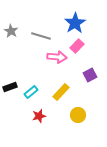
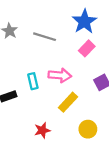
pink arrow: (57, 57) -> (60, 75), moved
cyan rectangle: (31, 92) -> (33, 81), moved, turned -64

